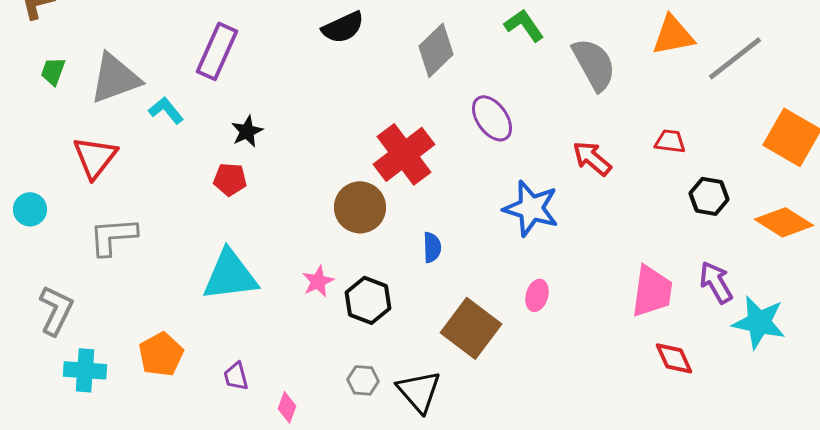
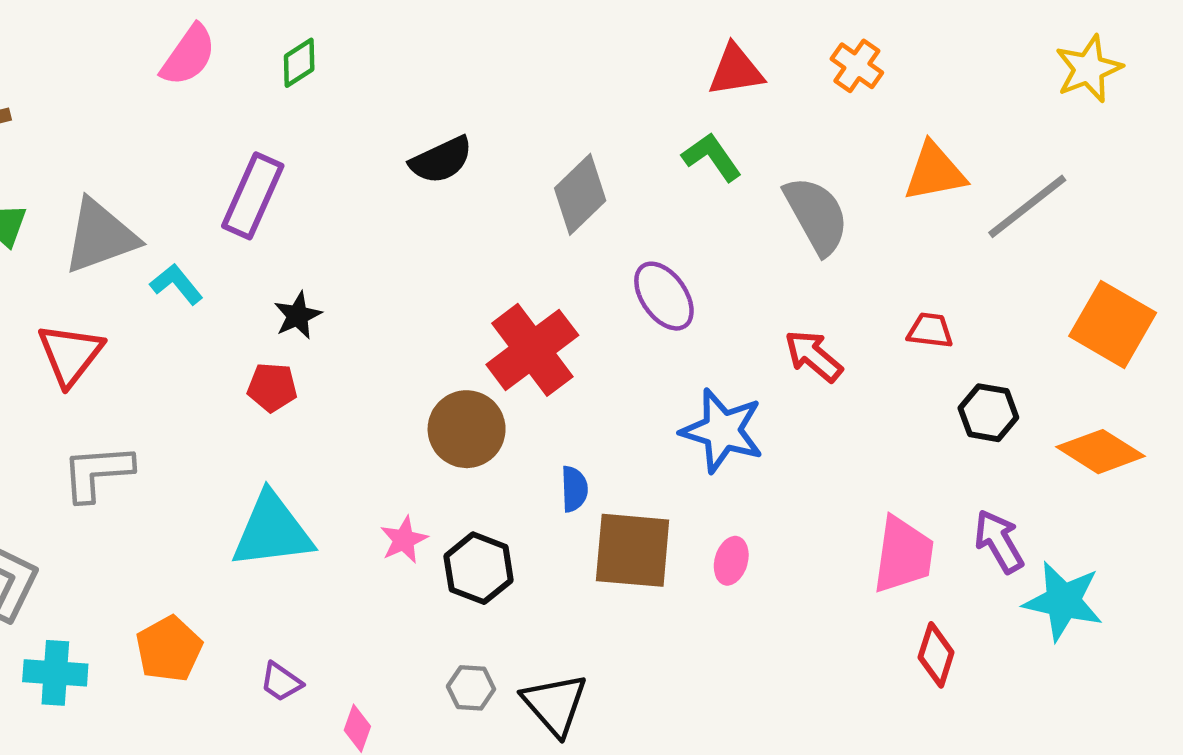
brown square: (471, 328) -> (633, 550), moved, turned -32
red diamond: (674, 358) -> (936, 655), turned 42
purple trapezoid: (236, 376) -> (281, 682), turned -40

